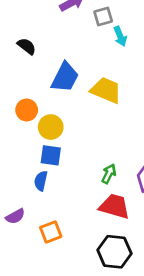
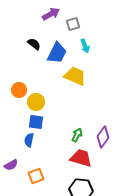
cyan arrow: (120, 36) -> (85, 46), moved
black semicircle: (27, 46) -> (34, 44), moved
blue trapezoid: (65, 77) -> (57, 53), moved

